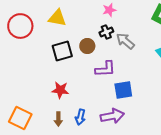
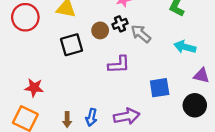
brown circle: (87, 46) -> (100, 30), moved
red star: (60, 90) -> (34, 88), moved
blue square: (123, 90) -> (160, 88), moved

